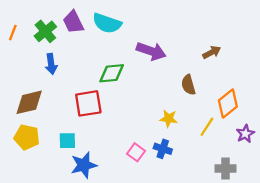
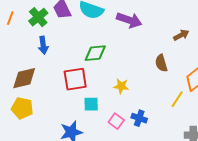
purple arrow: (151, 51) -> (129, 20), moved
yellow star: (169, 119) -> (121, 86), moved
cyan square: (67, 141) -> (91, 104), moved

